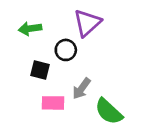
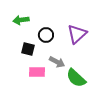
purple triangle: (87, 23) -> (77, 34), moved
gray arrow: (81, 89) -> (57, 62), turned -98

